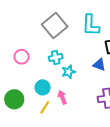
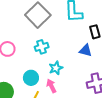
cyan star: (69, 72) -> (56, 68), moved

